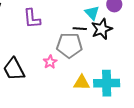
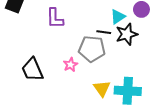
cyan triangle: (92, 13) -> (118, 17), turned 35
yellow triangle: (82, 83) -> (102, 88), turned 48

